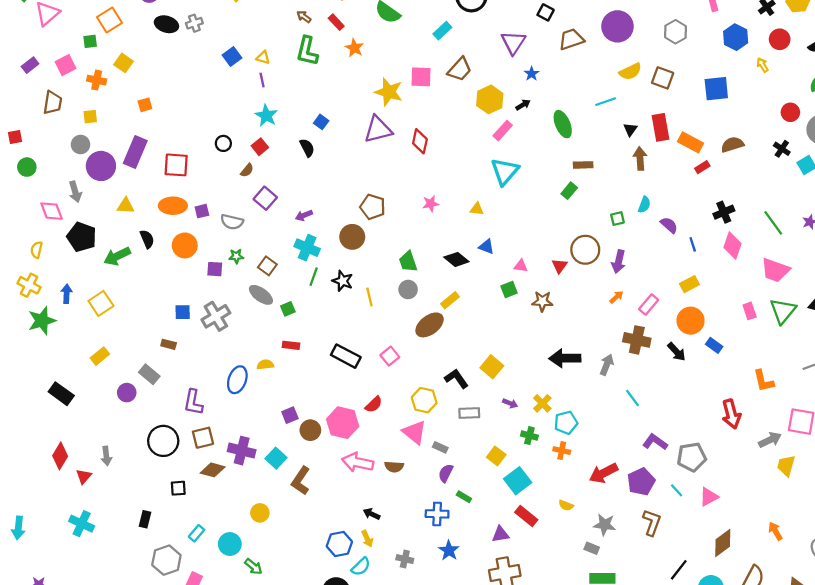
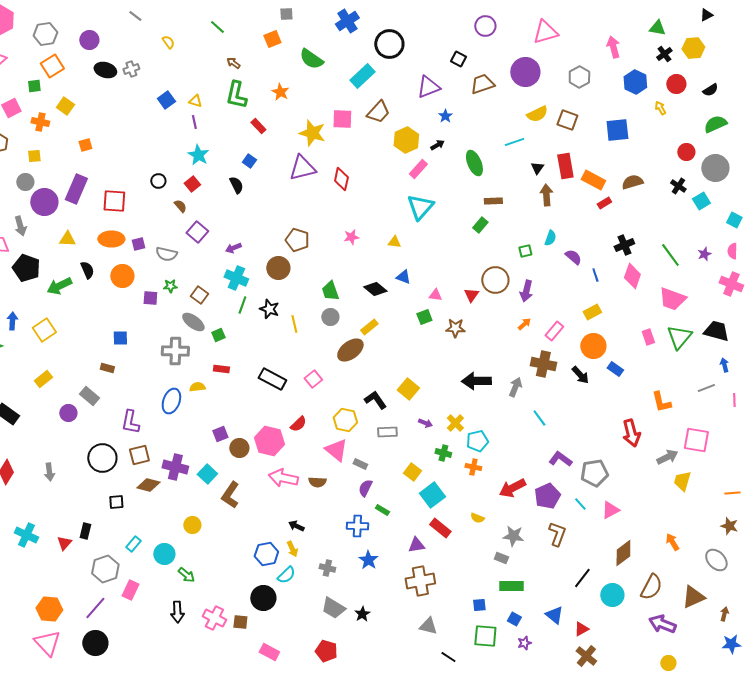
red rectangle: (336, 22) -> (258, 126), moved
cyan rectangle: (442, 31) -> (362, 76), size x1.4
purple triangle: (513, 42) -> (428, 87), turned 35
brown semicircle: (247, 170) -> (180, 206), turned -80
gray cross: (216, 316) -> (175, 351), moved, turned 32
red triangle: (84, 476) -> (64, 543), moved

